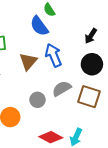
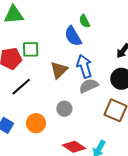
gray semicircle: (62, 89) -> (89, 86), moved

